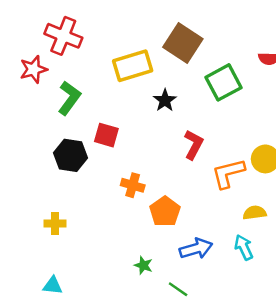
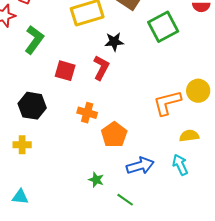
black star: (165, 100) -> (114, 42), turned 30
red L-shape: (194, 145) -> (101, 68), moved
black hexagon: (71, 155) -> (32, 106), moved

